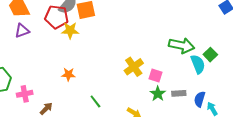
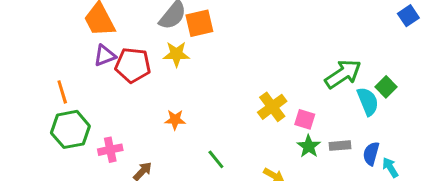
red pentagon: (57, 17) -> (133, 65), moved
green arrow: (182, 46) -> (343, 74), turned -45

